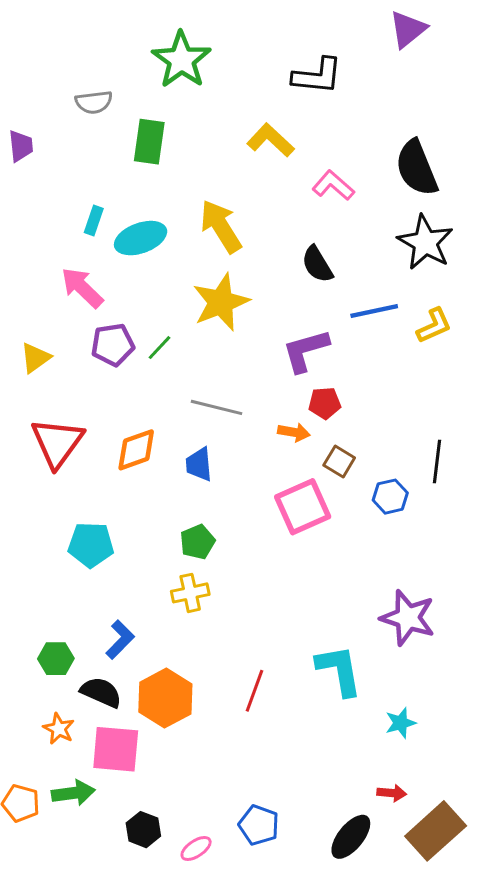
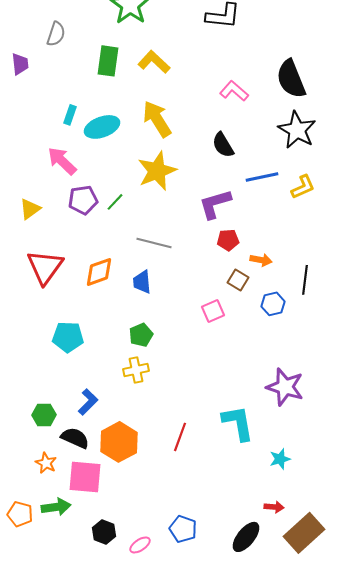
gray semicircle: (94, 102) -> (56, 34), moved, turned -65
yellow L-shape: (271, 140) -> (154, 62), moved
orange arrow: (294, 432) -> (261, 260), moved
pink square: (303, 507) -> (213, 311), size x0.6

